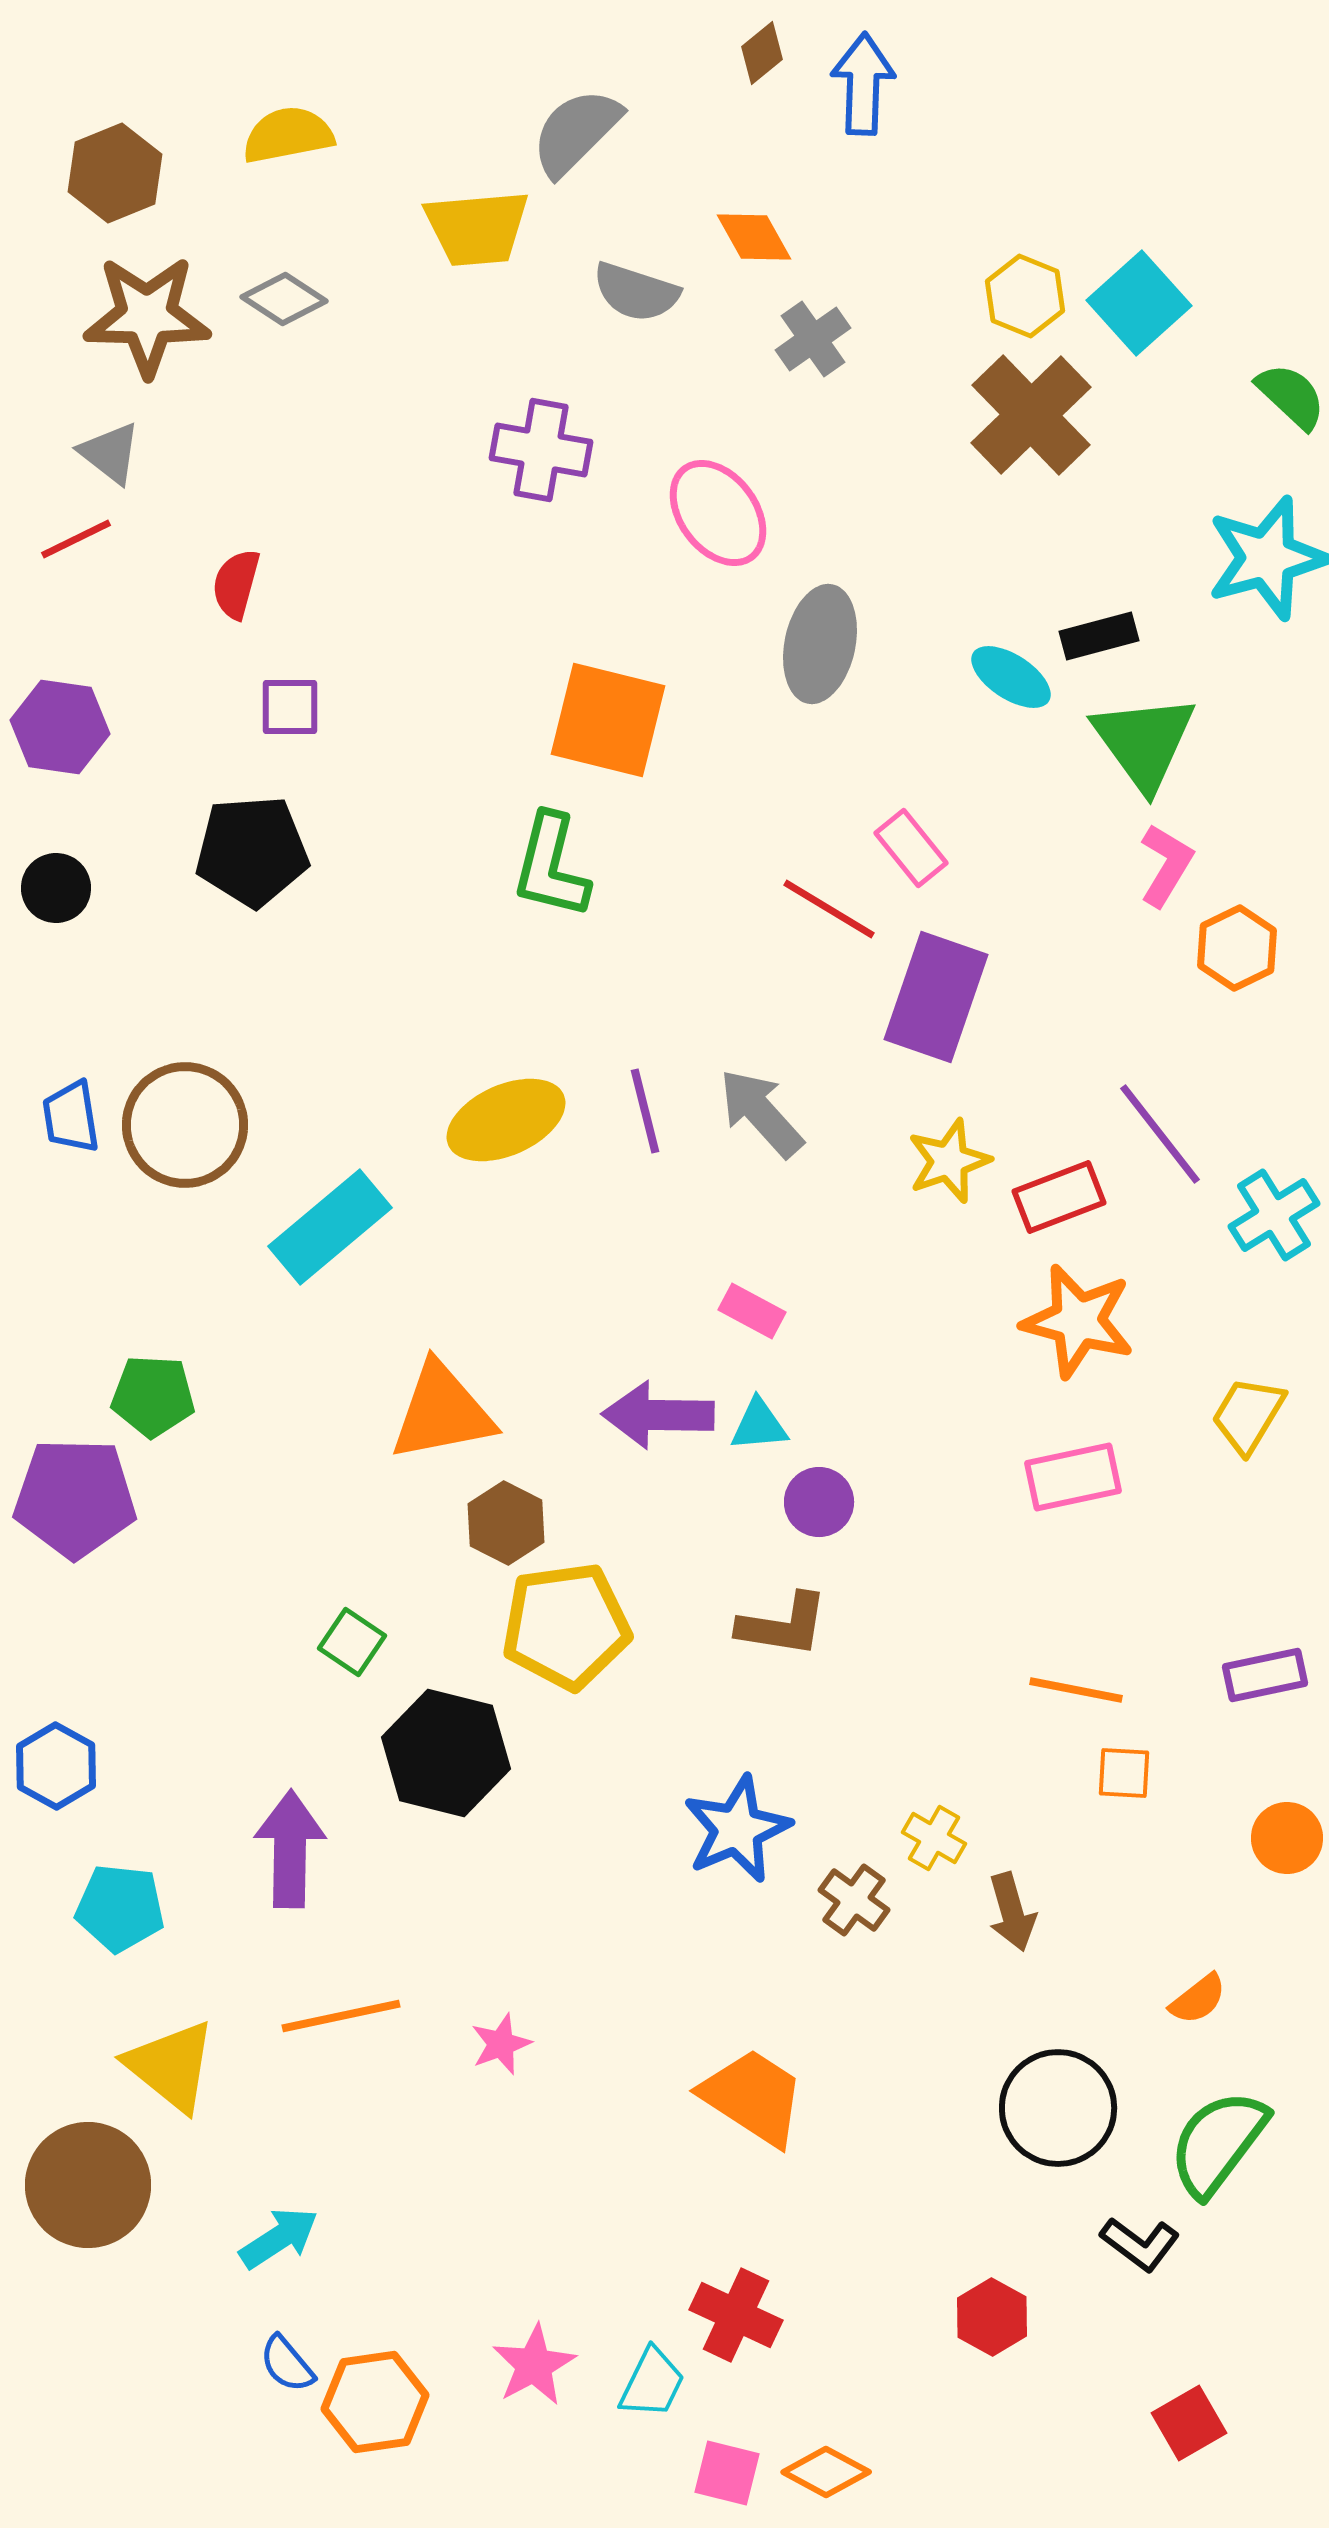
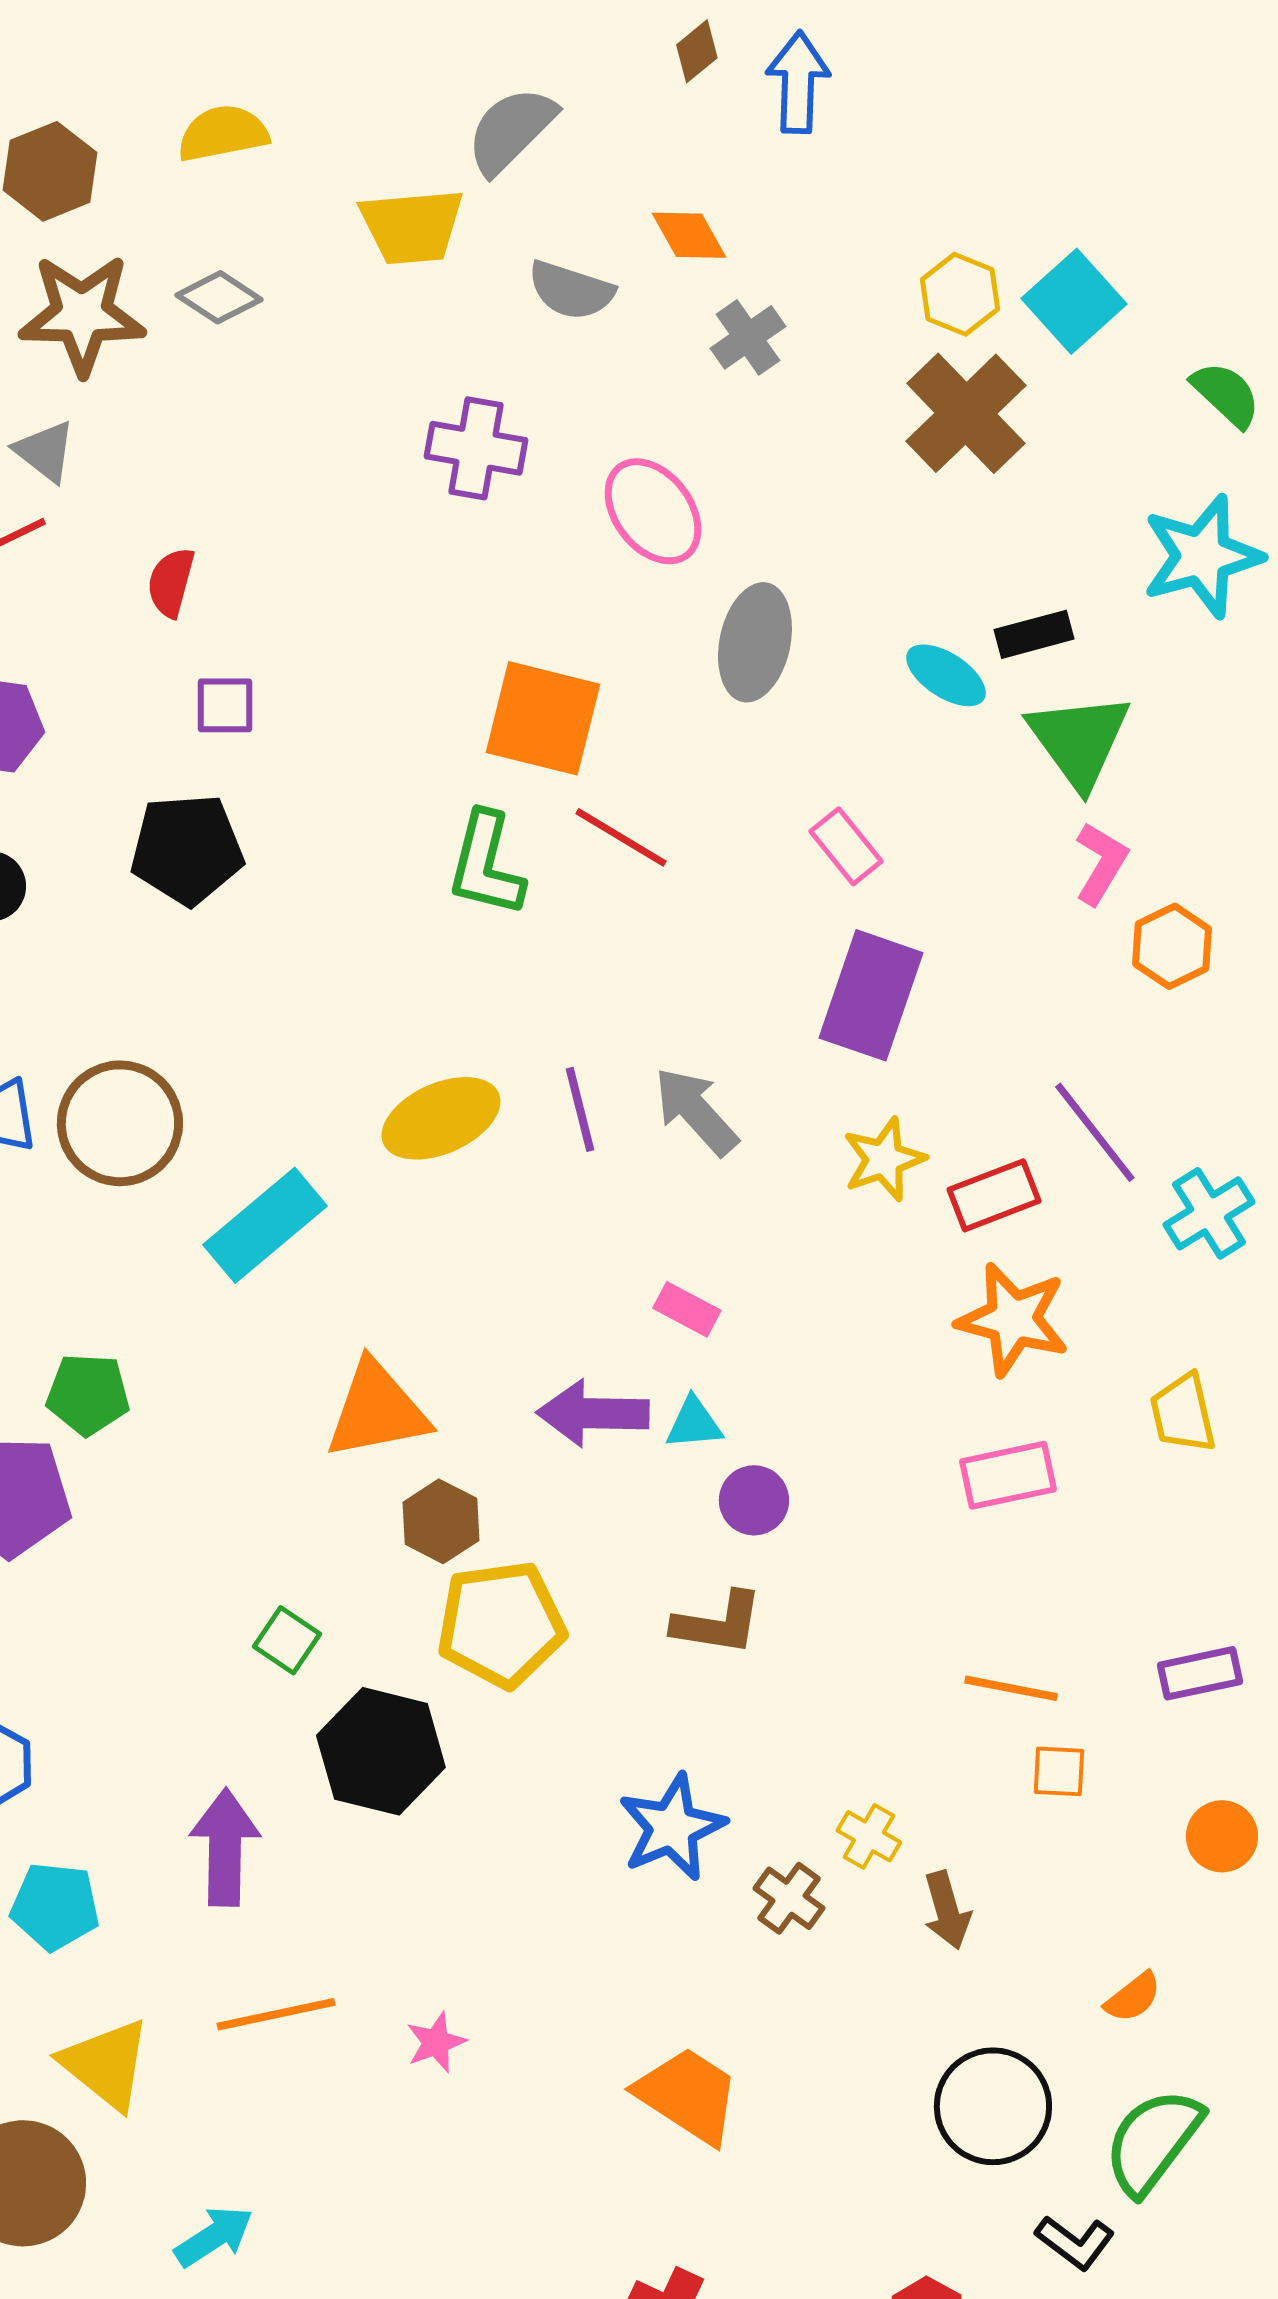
red line: (829, 909) -> (621, 837), moved
yellow trapezoid: (1248, 1415) -> (1183, 1413), turned -44

